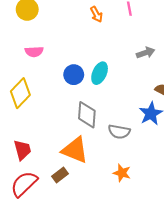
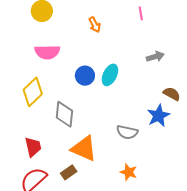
orange arrow: (96, 14) -> (95, 25), moved
pink semicircle: (34, 52) -> (47, 52), size x1.4
gray diamond: (87, 115) -> (64, 114), moved

